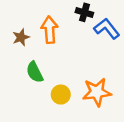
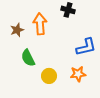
blue L-shape: (107, 29) -> (86, 47), moved, turned 115
orange star: (97, 92) -> (78, 74), size x0.7

